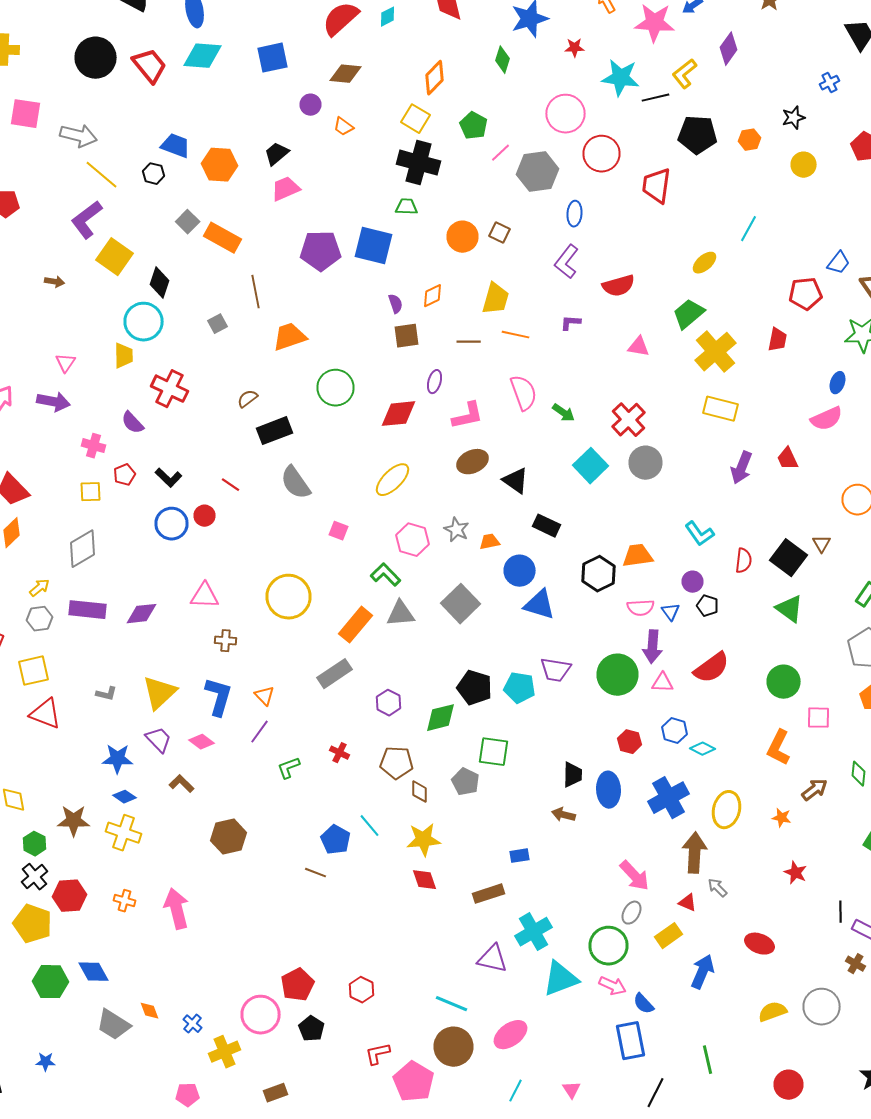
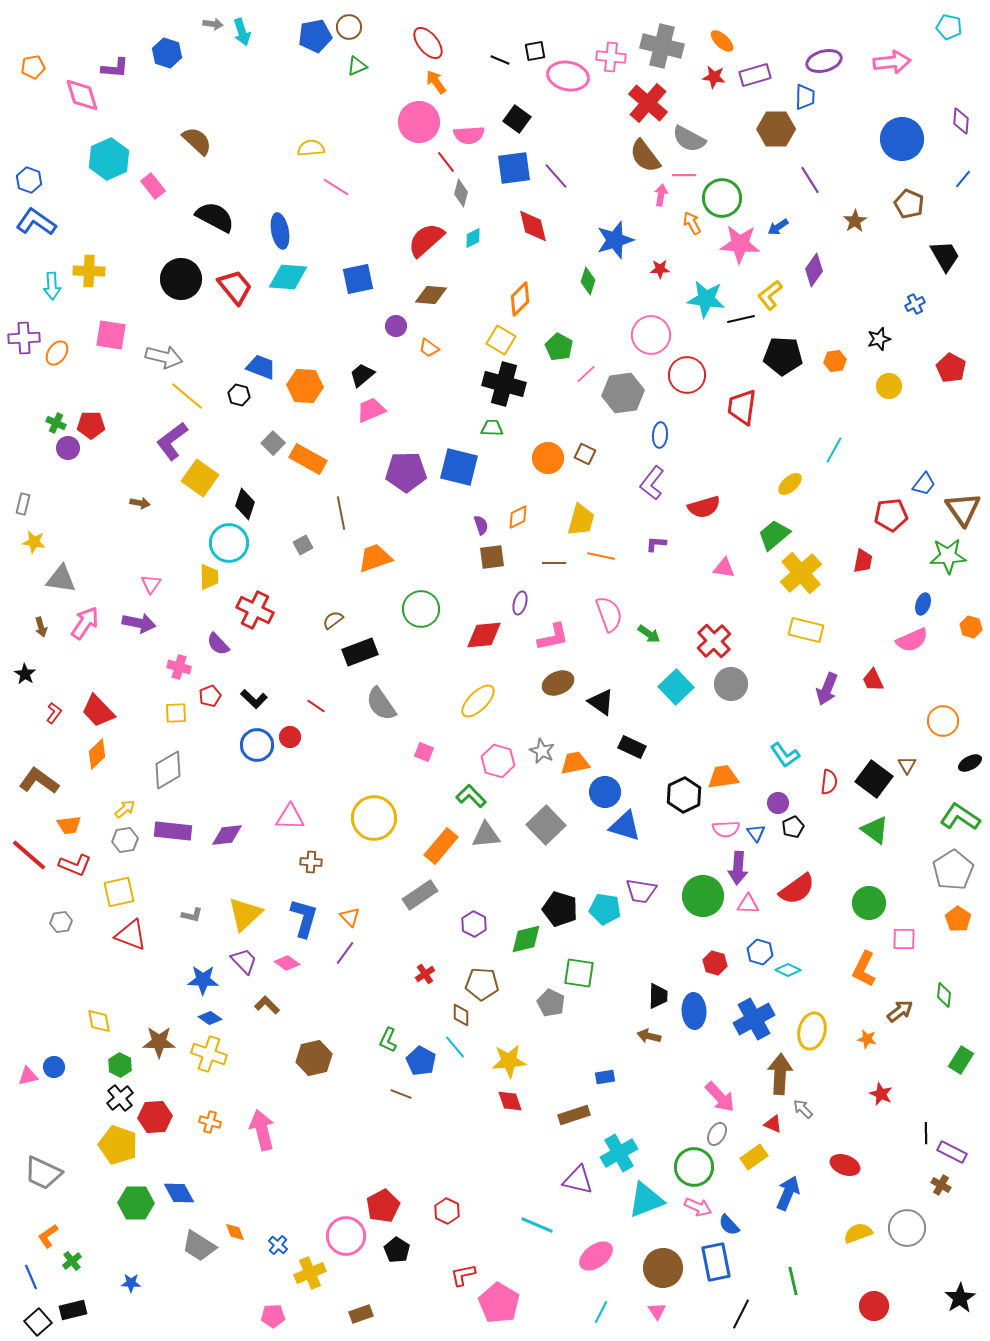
orange trapezoid: (490, 542) -> (575, 763), size x1.4
black pentagon: (708, 606) -> (793, 827), turned 30
red cross: (340, 753) -> (425, 974), turned 30
green L-shape: (288, 768) -> (388, 1040), moved, turned -45
brown diamond: (420, 792) -> (461, 1015), moved
brown circle: (454, 1047) -> (663, 1268), moved

